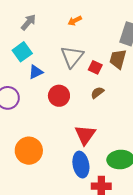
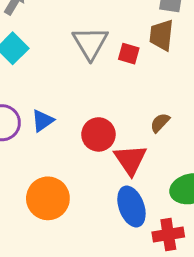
blue triangle: (36, 72) -> (43, 121), moved
brown semicircle: (97, 93) -> (160, 123), moved
red circle: (59, 96) -> (98, 134), moved

